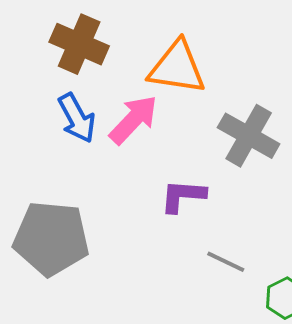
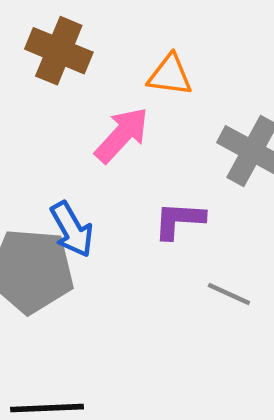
orange triangle: (177, 67) -> (170, 75), size x0.7
blue arrow: (77, 118) -> (72, 229), moved

